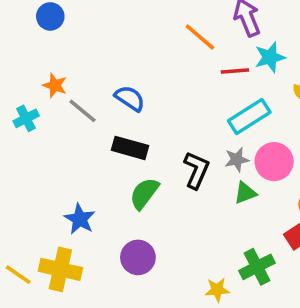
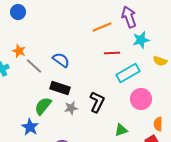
orange line: (200, 37) -> (102, 27), turned -66
red line: (235, 71) -> (112, 53), moved
gray star: (237, 160) -> (71, 108), moved
green semicircle: (144, 193) -> (43, 106), moved
green triangle: (245, 193) -> (121, 130), moved

